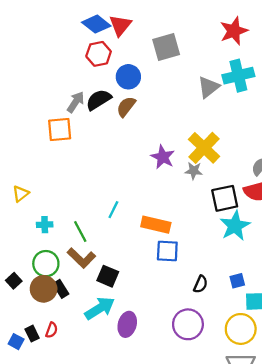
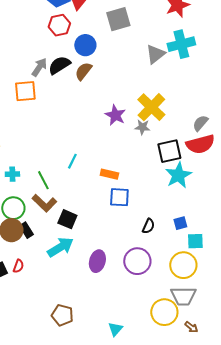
orange rectangle: (156, 225) -> (109, 174), size x0.7
purple ellipse: (127, 324) -> (97, 261), moved

